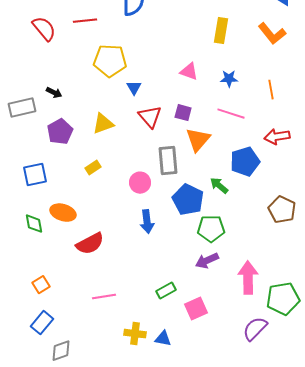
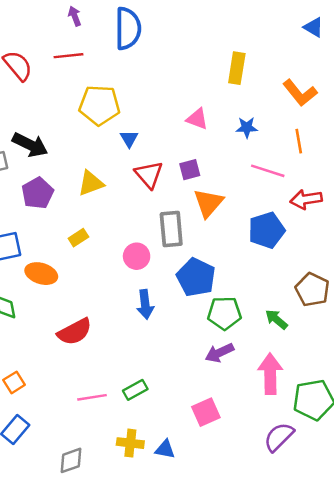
orange L-shape: (272, 34) -> (300, 93), moved
black arrow: (54, 93) -> (30, 145), size x1.8
purple square: (183, 113) -> (190, 170), turned -30
pink line: (231, 114) -> (268, 171), moved
green arrow: (219, 186) -> (276, 319), moved
orange ellipse: (63, 213) -> (41, 274), moved
green rectangle: (166, 291) -> (135, 390), moved
gray diamond: (61, 351) -> (71, 460), moved

